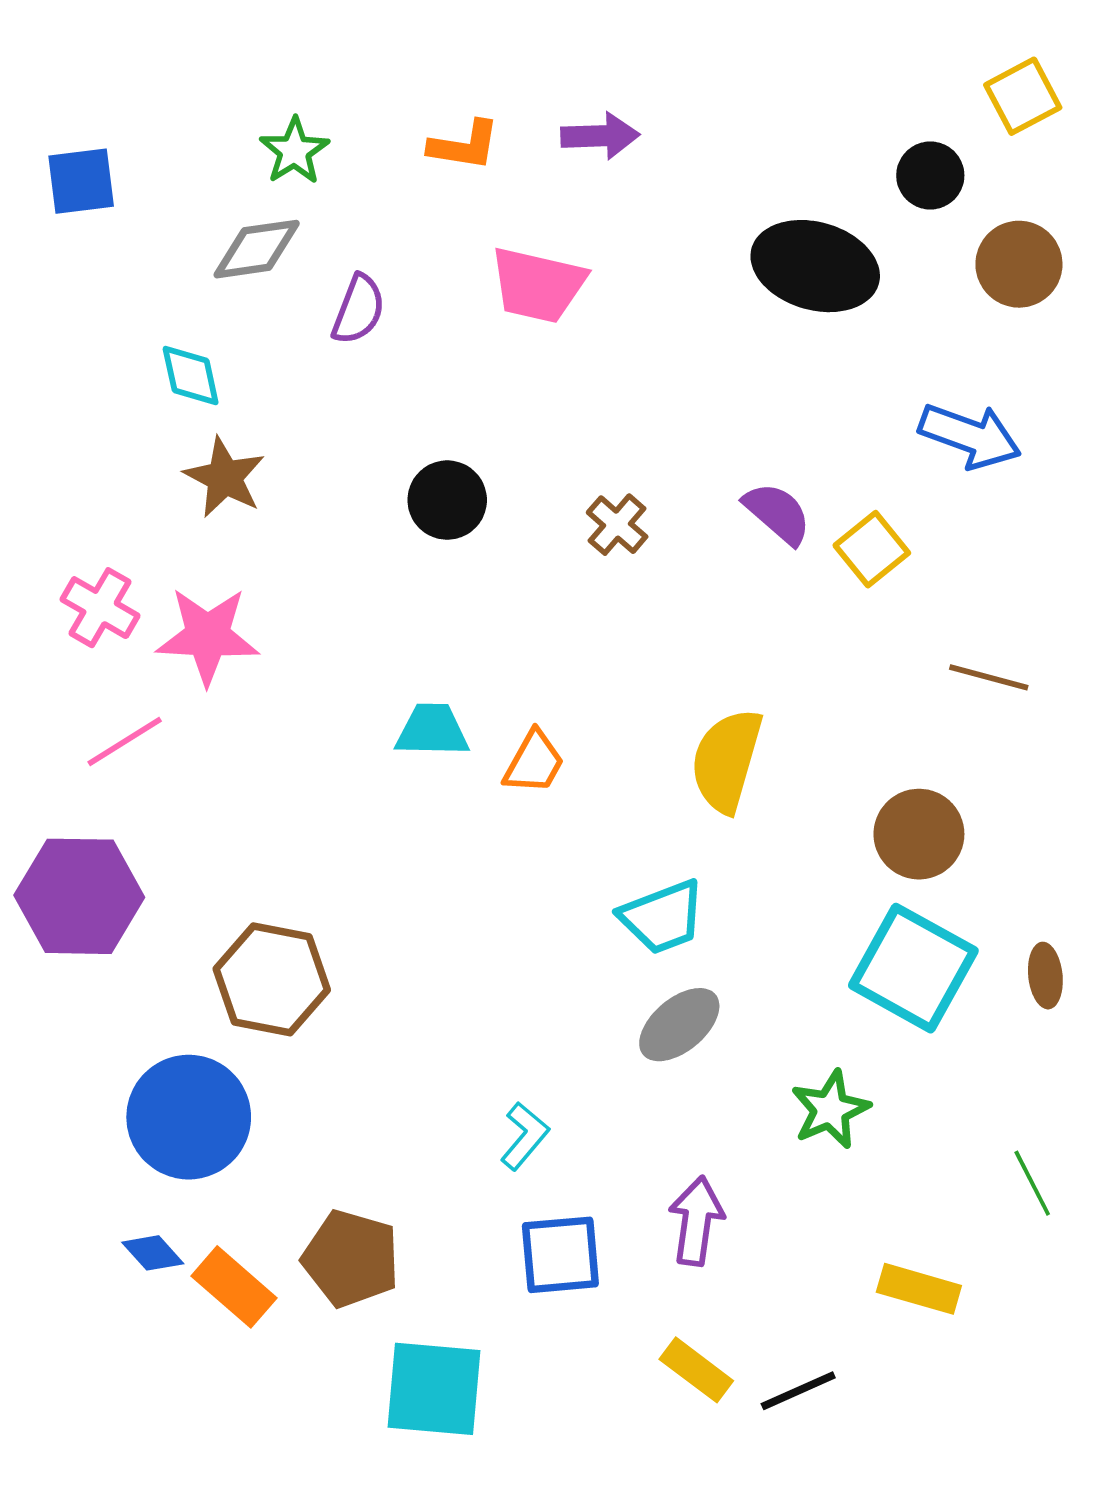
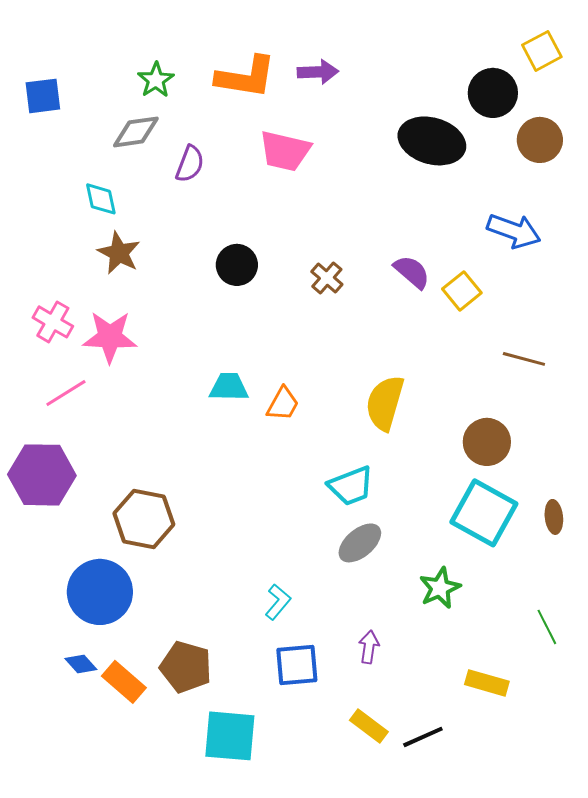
orange L-shape: (464, 145) -> (246, 77), size x1.6
black circle: (930, 175) -> (493, 93), size x1.4
purple arrow: (696, 1221) -> (369, 647), size x0.7

